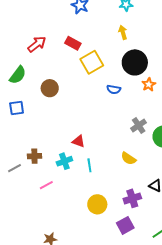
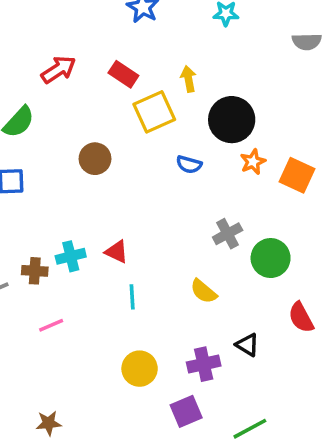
yellow arrow: (123, 32) -> (188, 79), moved
brown circle: (50, 88) -> (95, 159), moved
cyan cross: (64, 161) -> (71, 256), moved

